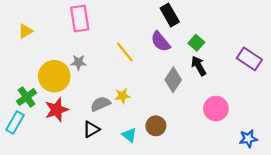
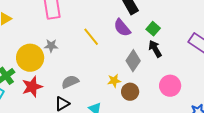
yellow star: (122, 96) -> (114, 81), moved
brown circle: (156, 126) -> (130, 92), moved

